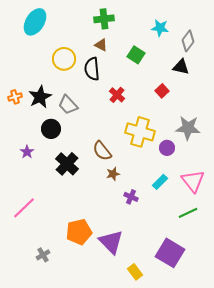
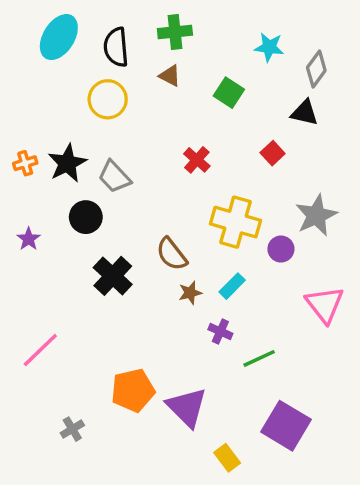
black semicircle: (92, 69) -> (116, 47), moved
gray star: (188, 128) -> (316, 215), turned -30
purple star: (27, 152) -> (29, 239), moved
cyan rectangle: (160, 182) -> (232, 286), moved
green line: (188, 213) -> (259, 358), moved

